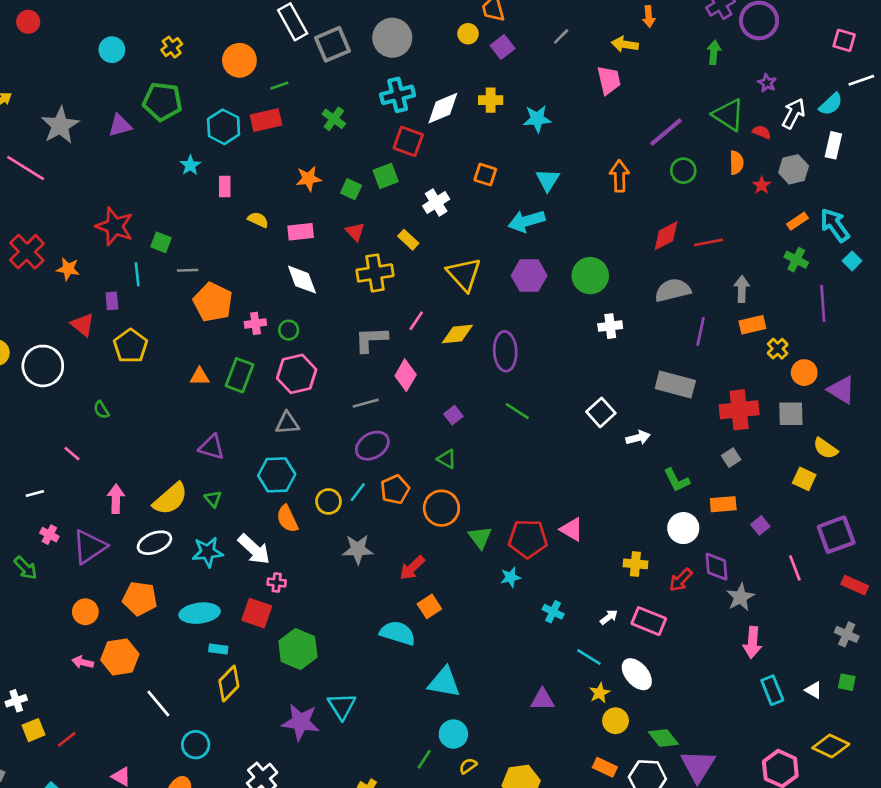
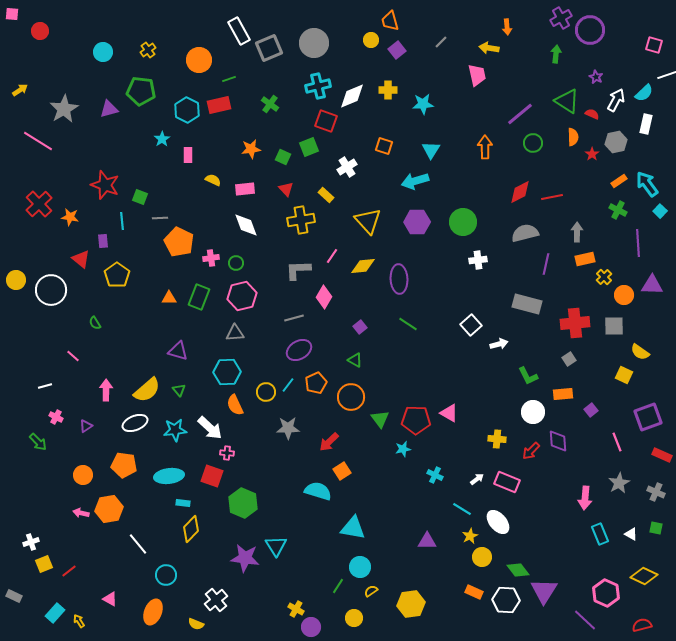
purple triangle: (841, 390) -> (652, 285), moved, turned -30
purple triangle: (89, 547) -> (86, 426), size x0.5
gray star: (740, 597) -> (619, 483), moved

